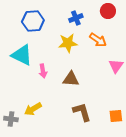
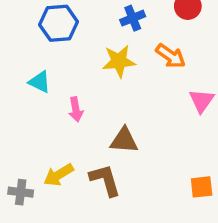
cyan triangle: (22, 55) -> (40, 82), size x0.6
brown triangle: (71, 79) -> (124, 140), moved
brown L-shape: (82, 112) -> (105, 180), moved

